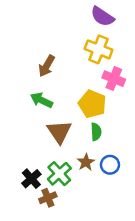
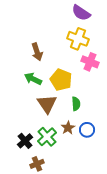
brown arrow: (47, 66) -> (37, 52), turned -48
yellow pentagon: (92, 104) -> (61, 80), moved
brown cross: (48, 198) -> (37, 164), moved

